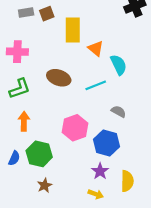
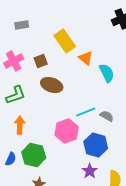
brown square: (47, 14) -> (41, 61), moved
yellow rectangle: (73, 30) -> (65, 41), turned -35
pink cross: (17, 52) -> (14, 61), turned -30
cyan line: (96, 85) -> (86, 112), moved

